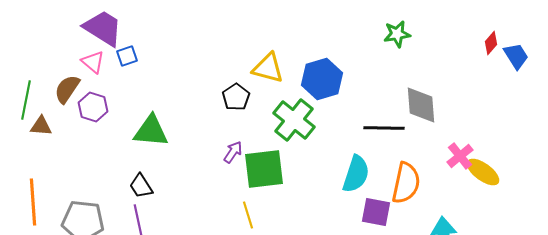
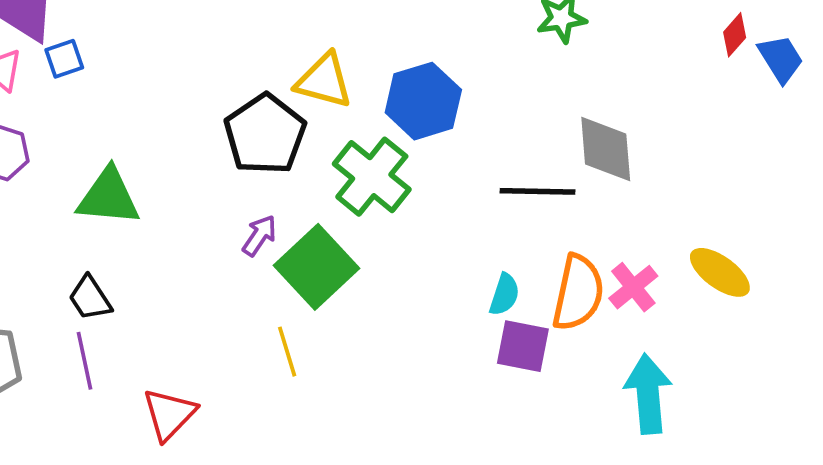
black pentagon: (236, 97) -> (265, 134), size x1.6
pink cross: (460, 156) -> (633, 287), moved
green square: (264, 169) -> (317, 267), turned -36
cyan semicircle: (356, 174) -> (504, 294), moved, size x0.6

